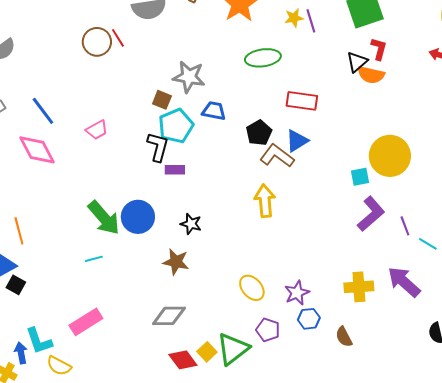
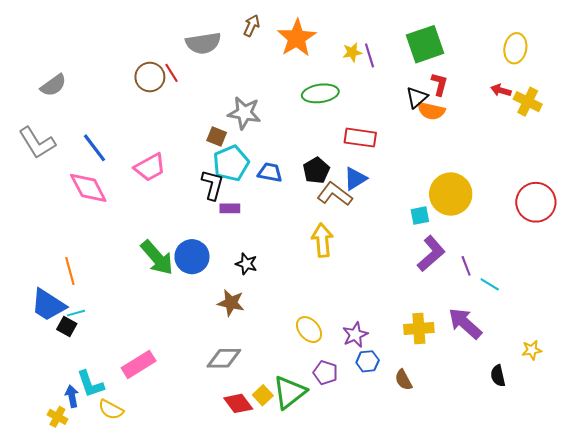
blue trapezoid: (214, 111) -> (270, 172), moved
pink trapezoid: (97, 130) -> (150, 167), size x1.4
cyan line: (94, 259) -> (76, 313), moved

